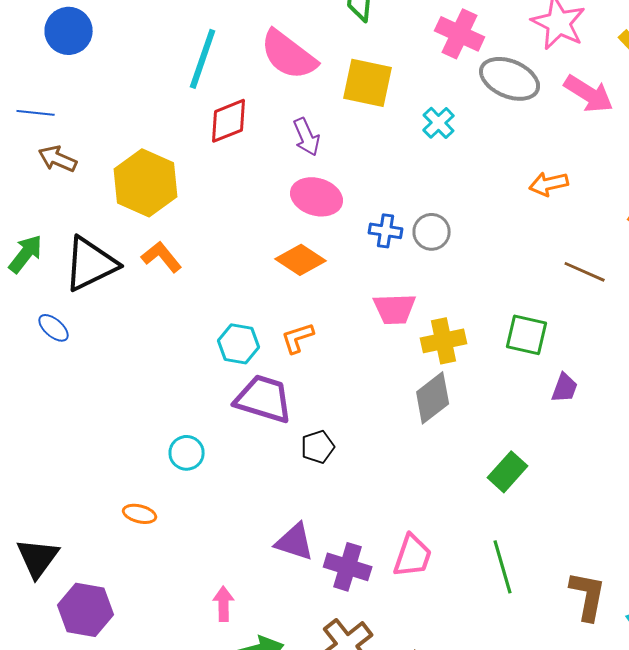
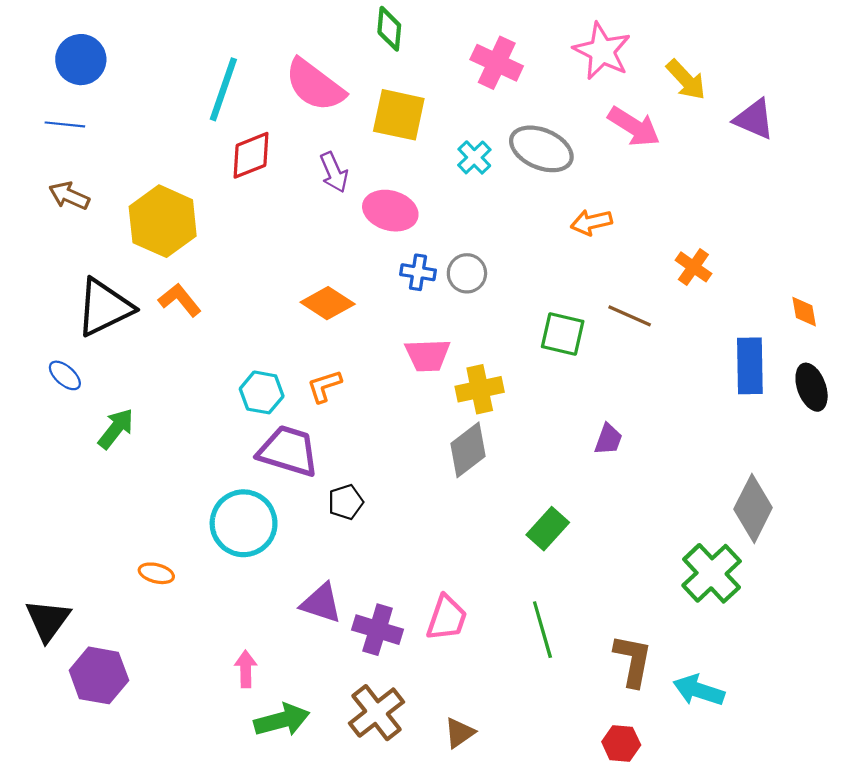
gray ellipse: (510, 79) -> (541, 149), moved
blue line: (36, 113) -> (65, 124), moved
pink ellipse: (317, 197) -> (390, 211), moved
green arrow: (26, 254) -> (116, 429), moved
green square: (527, 335) -> (563, 334), moved
cyan circle: (187, 453) -> (244, 523), moved, size x1.8

